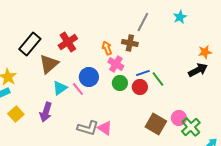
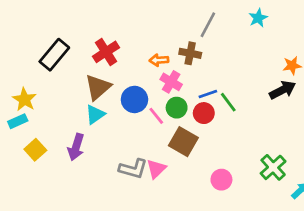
orange arrow: (107, 48) -> (159, 60), turned -72
brown triangle: (49, 64) -> (98, 87), moved
pink line: (78, 89) -> (156, 116), moved
pink circle: (179, 118) -> (221, 180), moved
brown square: (156, 124) -> (183, 142), moved
pink triangle: (105, 128) -> (156, 169), turned 42

